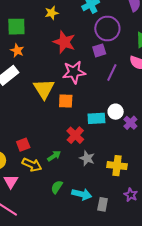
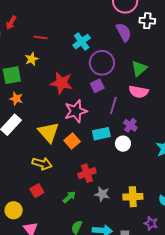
yellow star: (52, 13) -> (32, 59), moved
orange square: (66, 101) -> (72, 141), turned -35
cyan rectangle: (96, 118) -> (101, 134), moved
purple cross: (130, 123) -> (130, 125), moved
red cross: (75, 135) -> (87, 173), turned 36
yellow arrow: (32, 165) -> (42, 164), moved

